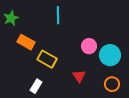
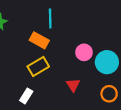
orange rectangle: (26, 42) -> (39, 40), moved
yellow rectangle: (47, 59) -> (38, 67), turned -60

